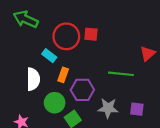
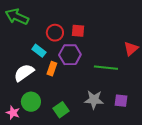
red circle: (66, 36) -> (55, 33), size x0.7
white semicircle: (33, 79) -> (24, 73), turned -125
purple hexagon: (82, 90) -> (70, 55), moved
green circle: (55, 103) -> (31, 102), moved

